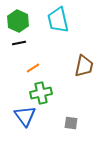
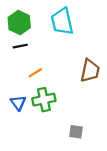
blue triangle: (25, 116) -> (18, 103), moved, size x0.7

